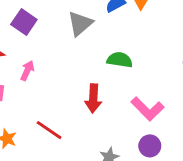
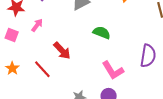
red arrow: (93, 98) -> (62, 51), moved, turned -60

